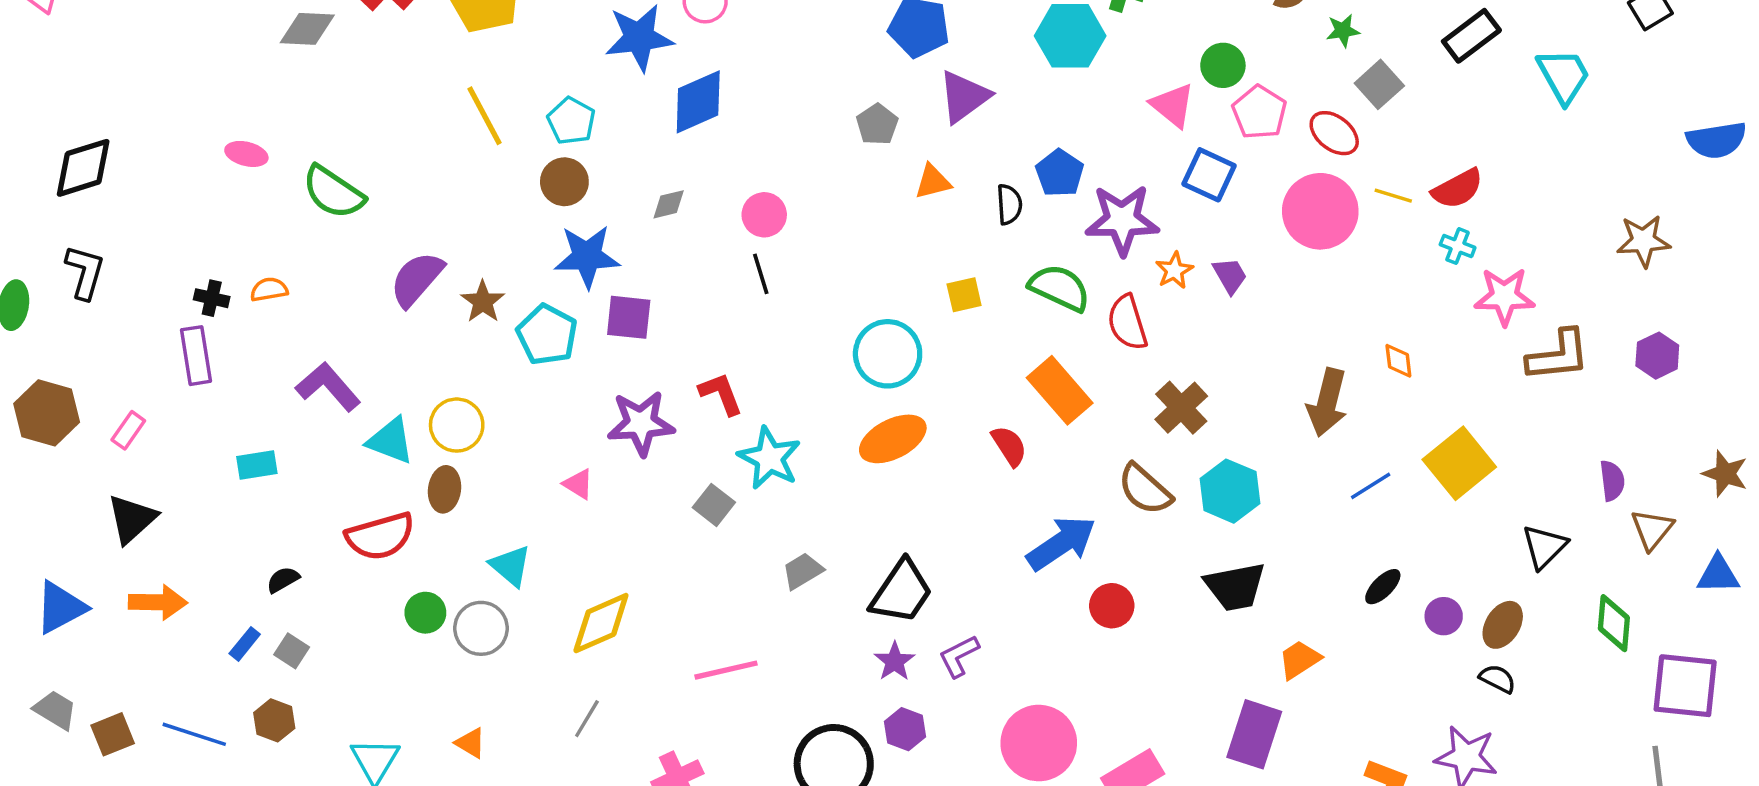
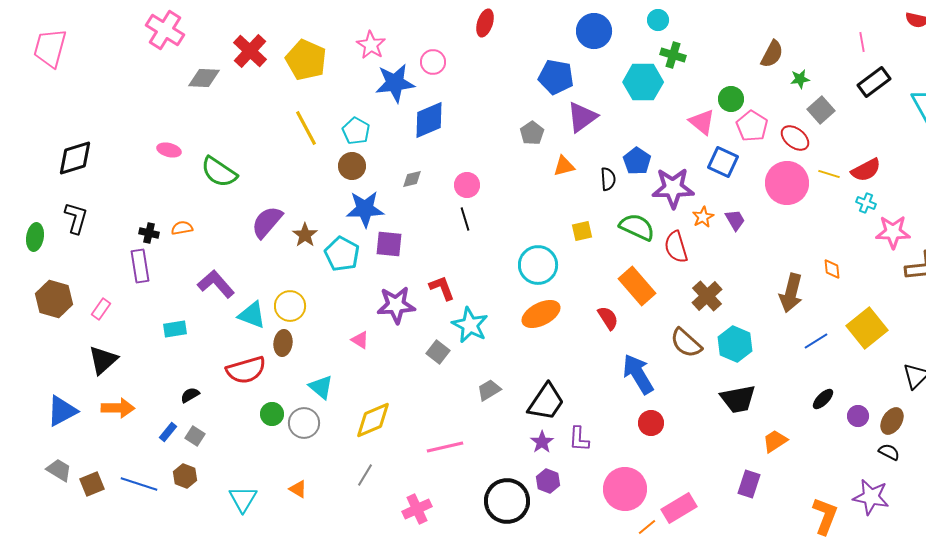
blue arrow: (1061, 543) -> (638, 374), turned -87
red circle: (1112, 606) -> (651, 423), moved
purple L-shape: (959, 656) -> (579, 439), turned -60
purple rectangle: (1254, 734) -> (749, 484), size x0.7

